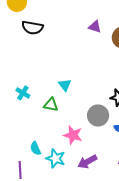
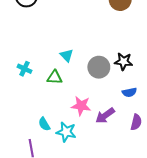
gray circle: (98, 115) -> (99, 67), moved
purple arrow: (87, 162) -> (105, 116), moved

